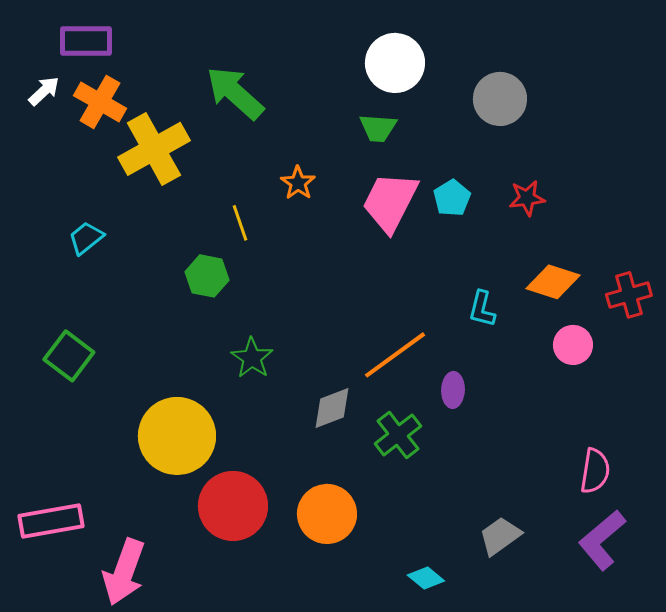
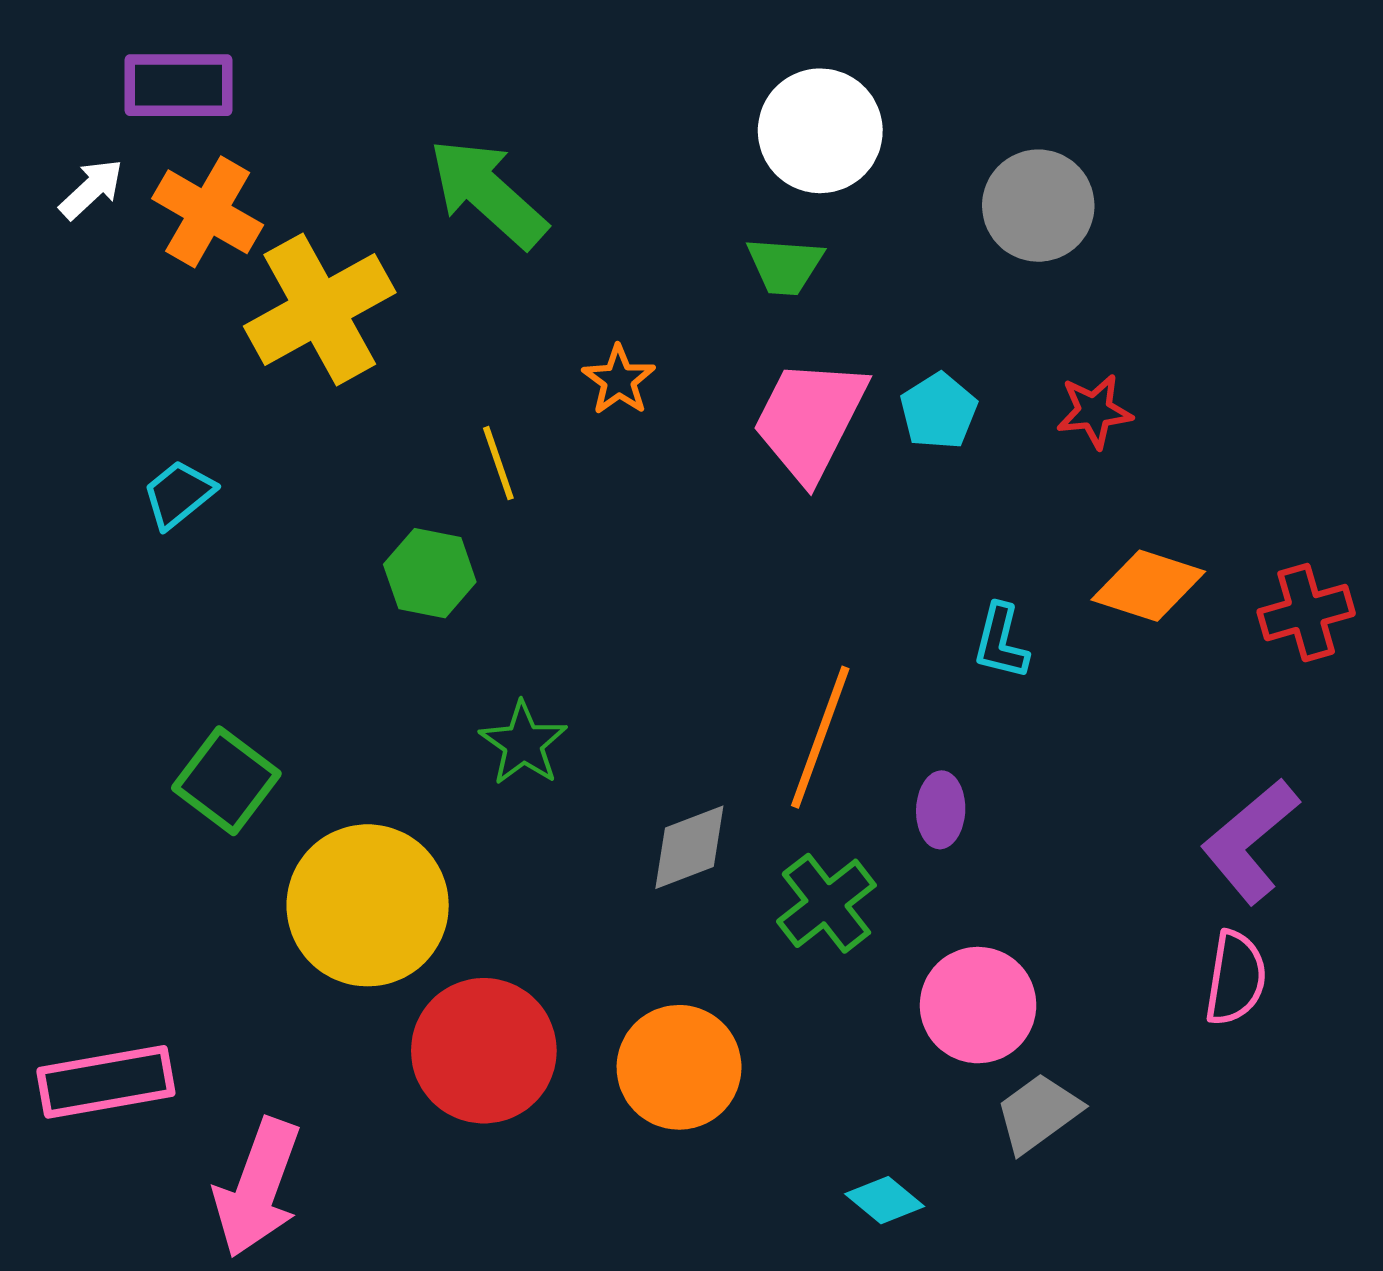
pink circle: (573, 345) -> (978, 1005), moved, size x1.4
orange line: (395, 355) -> (820, 737), turned -34
green square: (69, 356) -> (226, 781), moved
purple L-shape: (602, 540) -> (1250, 841), moved

